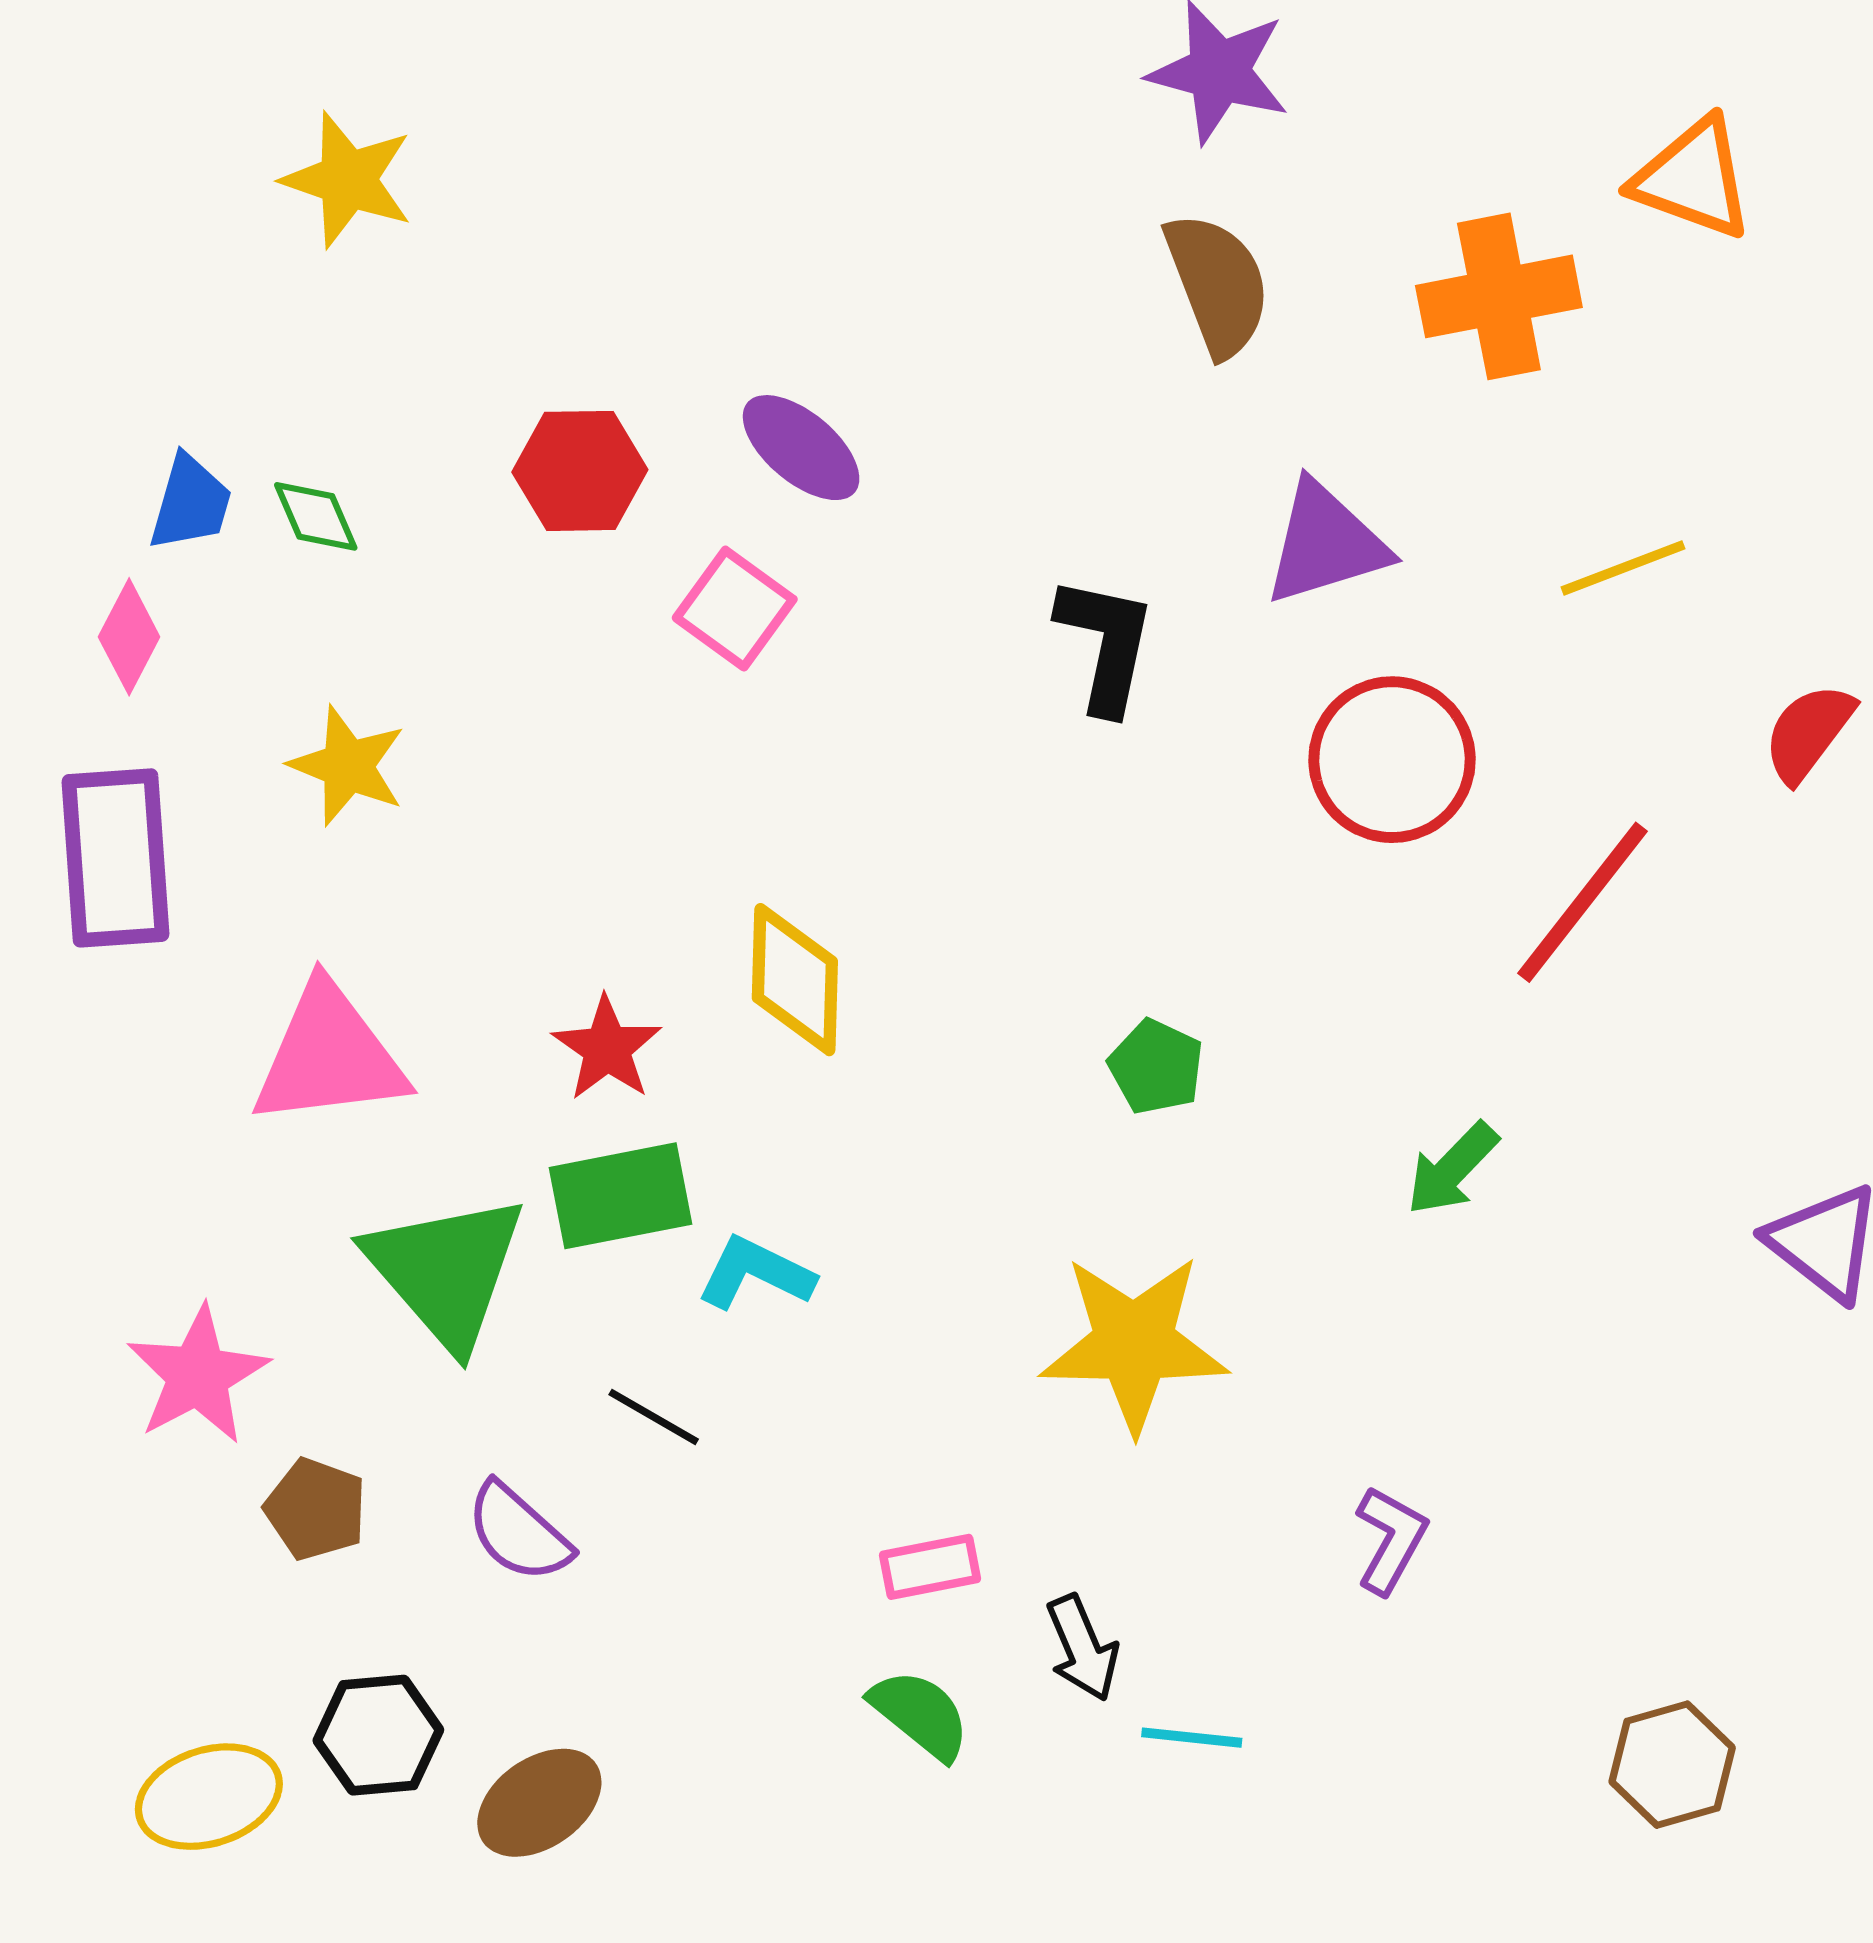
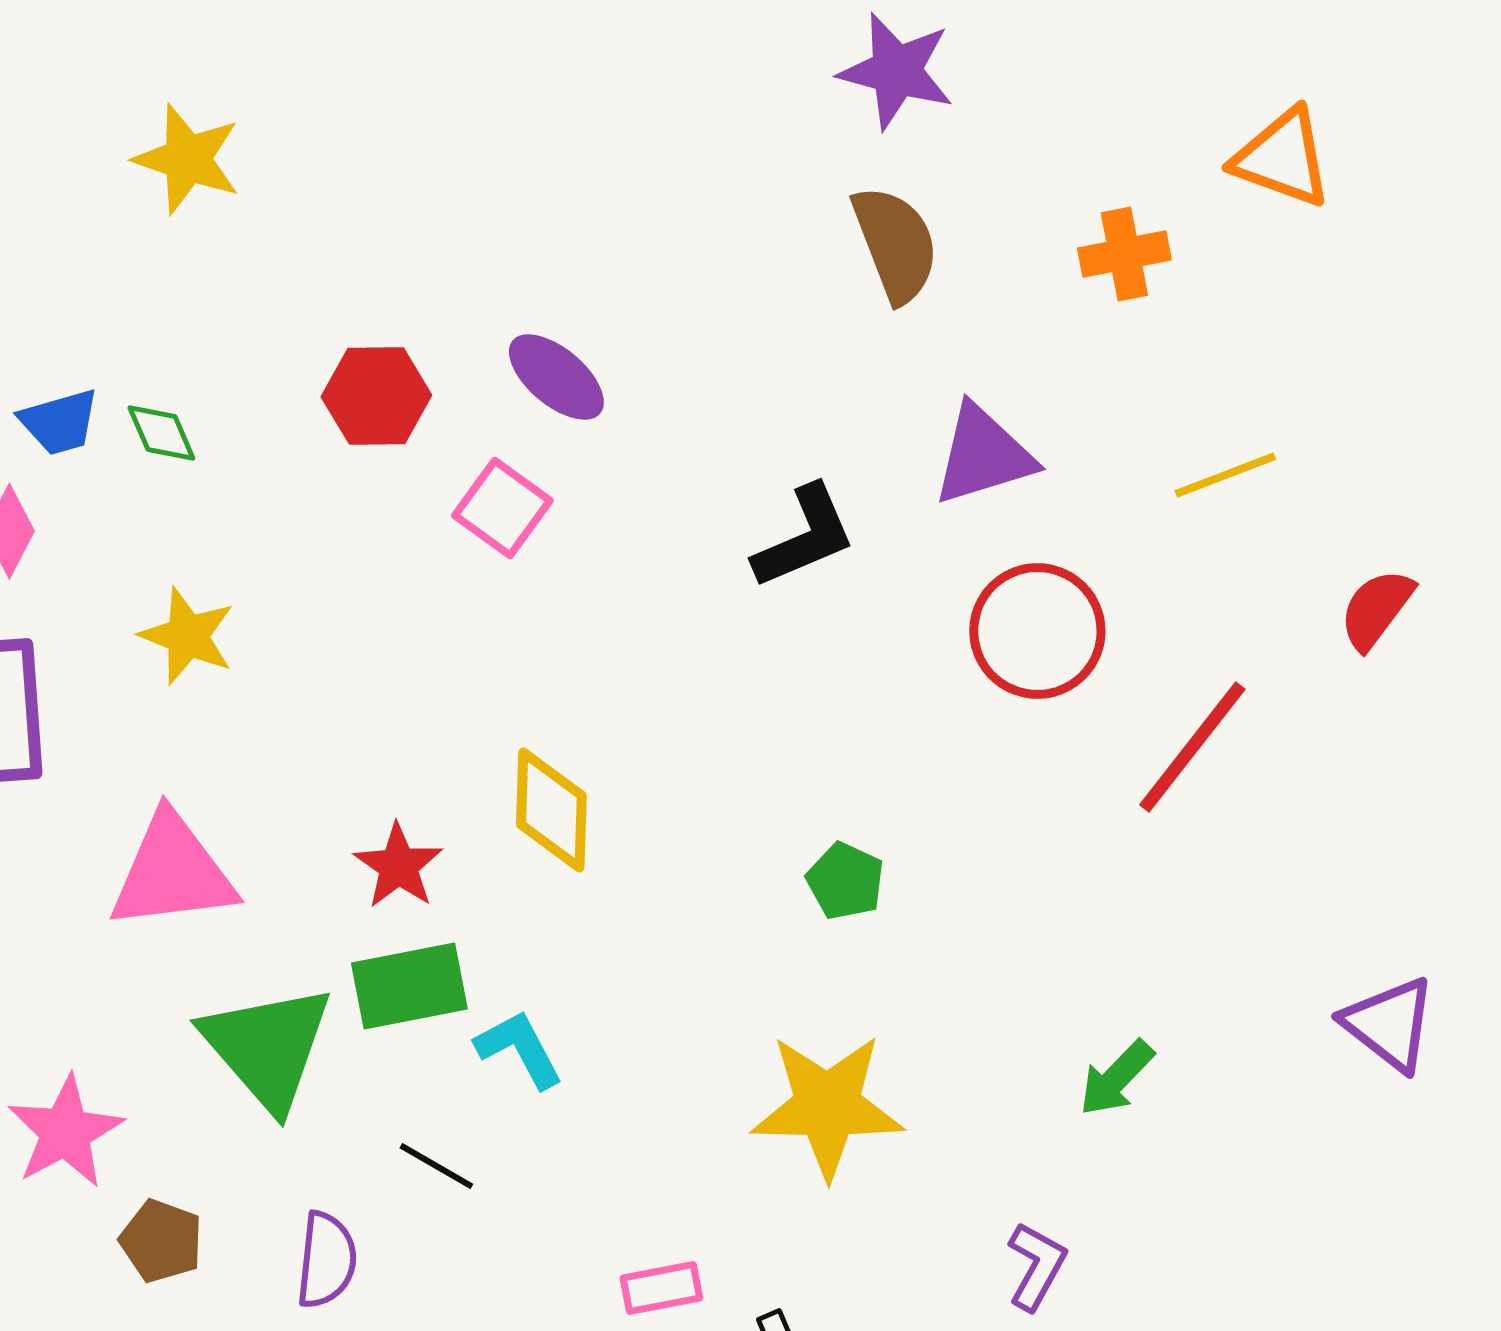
orange cross: (1499, 296) -> (1124, 254), size x0.7
blue trapezoid: (190, 503) -> (59, 422), turned 58
black L-shape: (1106, 644) -> (804, 537), turned 55
green arrow: (1452, 1169) -> (1116, 1078), moved
cyan L-shape: (756, 1273) -> (519, 1049), turned 36
purple semicircle: (518, 1532) -> (326, 1260), turned -126

